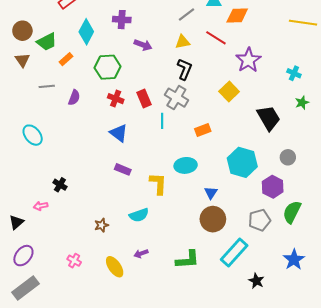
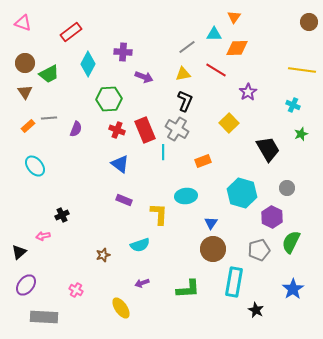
yellow line: (303, 23) -> (302, 70), moved
orange rectangle: (66, 59) -> (28, 126), moved
purple star: (248, 60) -> (248, 92), size x0.7
red rectangle: (144, 99) -> (145, 130), size x1.4
black cross: (60, 185) -> (62, 215), turned 32
cyan rectangle: (234, 253) -> (234, 282), turned -32
yellow ellipse: (115, 267) -> (121, 308), moved
gray rectangle: (25, 288) -> (44, 317), moved, turned 40

